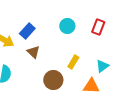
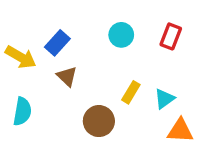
cyan triangle: (102, 66) -> (164, 99), moved
orange triangle: (91, 86) -> (180, 131), moved

